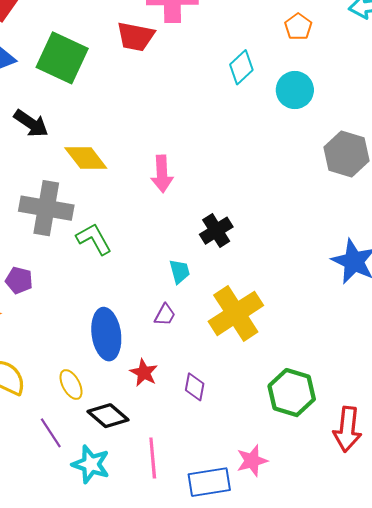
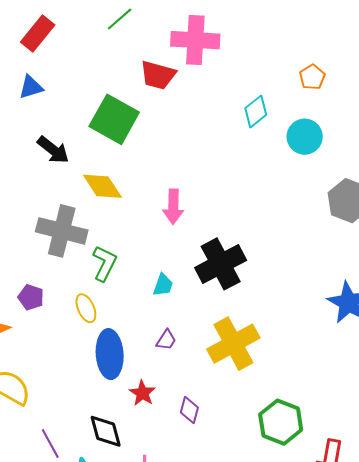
green square: (62, 58) -> (114, 119), moved
black cross: (216, 231) -> (221, 264), size x1.6
green L-shape: (94, 239) -> (105, 263), turned 51
cyan trapezoid: (179, 271) -> (163, 285), moved, turned 30
yellow ellipse: (71, 385) -> (86, 308), moved
black diamond: (108, 416) -> (106, 431), turned 30

